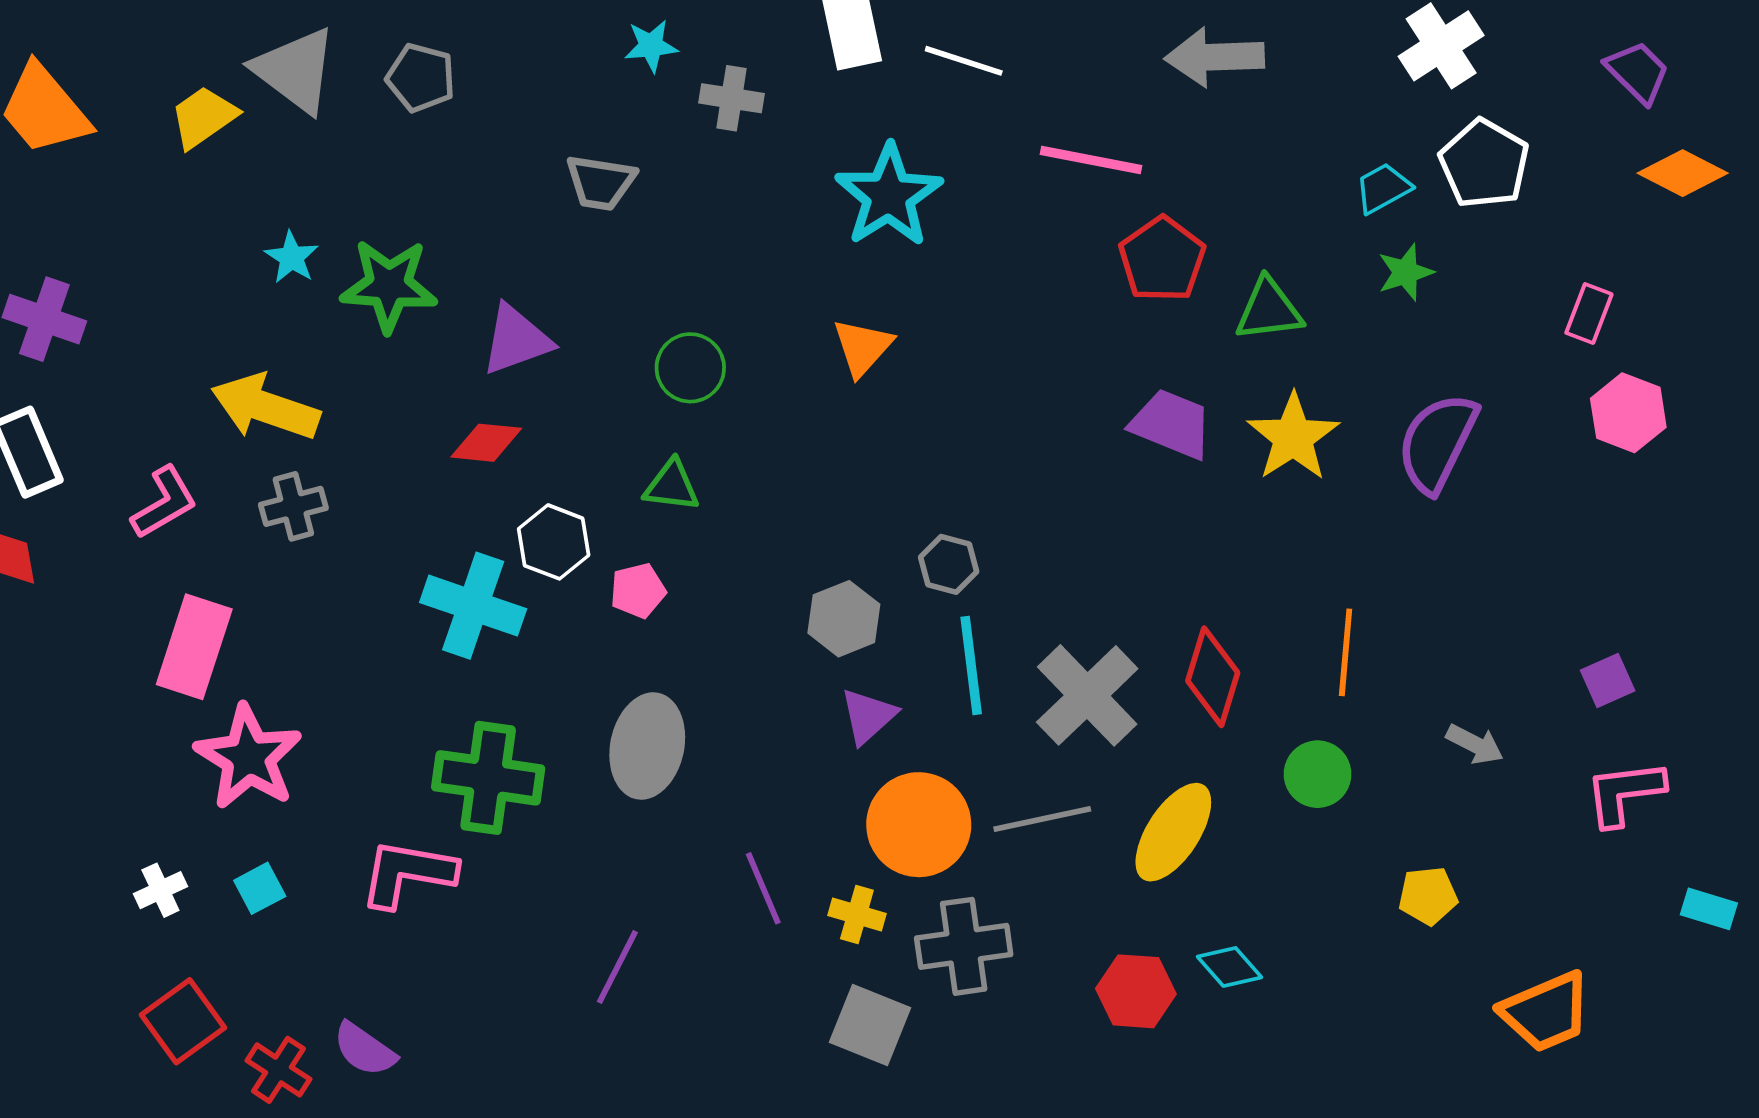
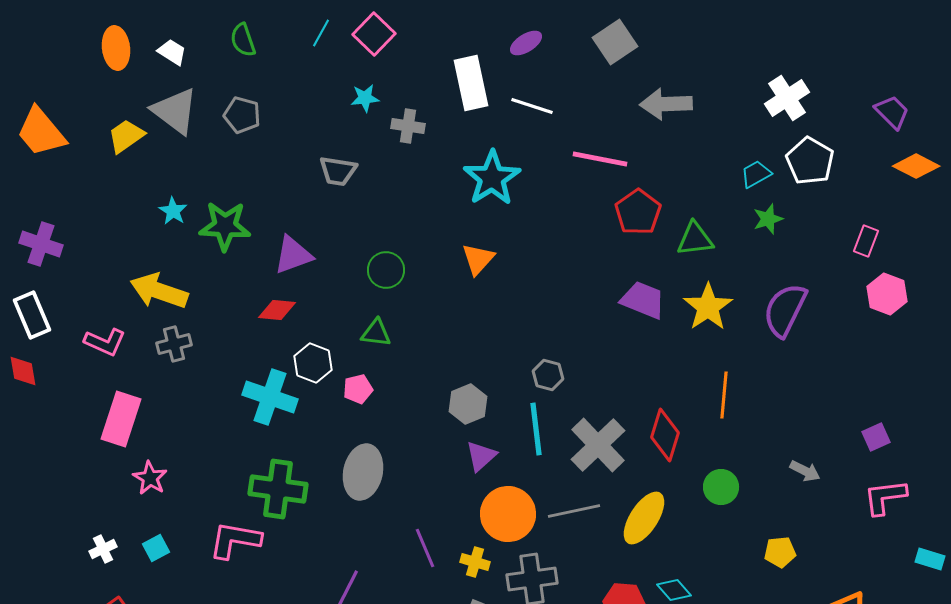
pink L-shape: (164, 503) -> (105, 342), turned 54
gray hexagon: (949, 564) -> (548, 375), moved
orange line: (1346, 652) -> (724, 395), moved
pink star: (248, 757) -> (150, 478), size x0.6

